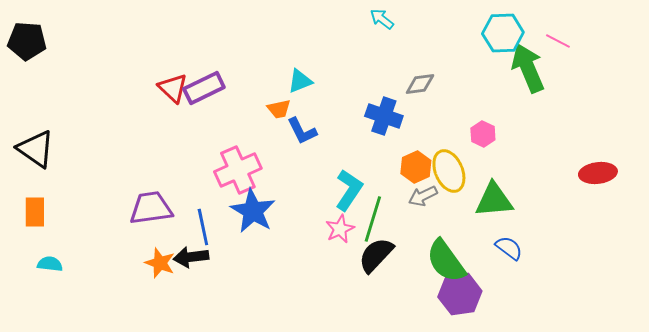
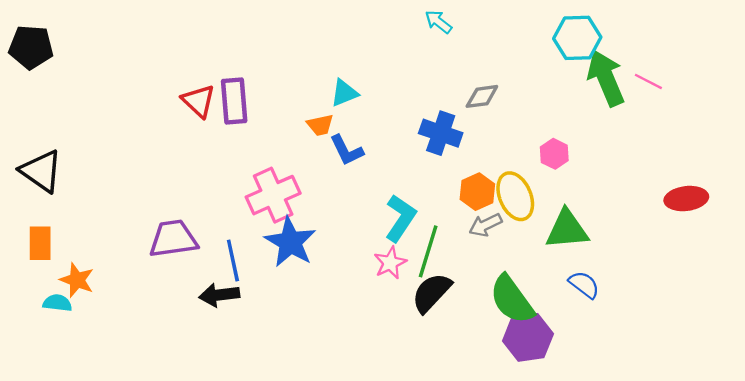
pink line: (558, 41) -> (648, 81), moved
purple rectangle: (204, 88) -> (234, 101), turned -69
orange star: (160, 263) -> (77, 280), moved

